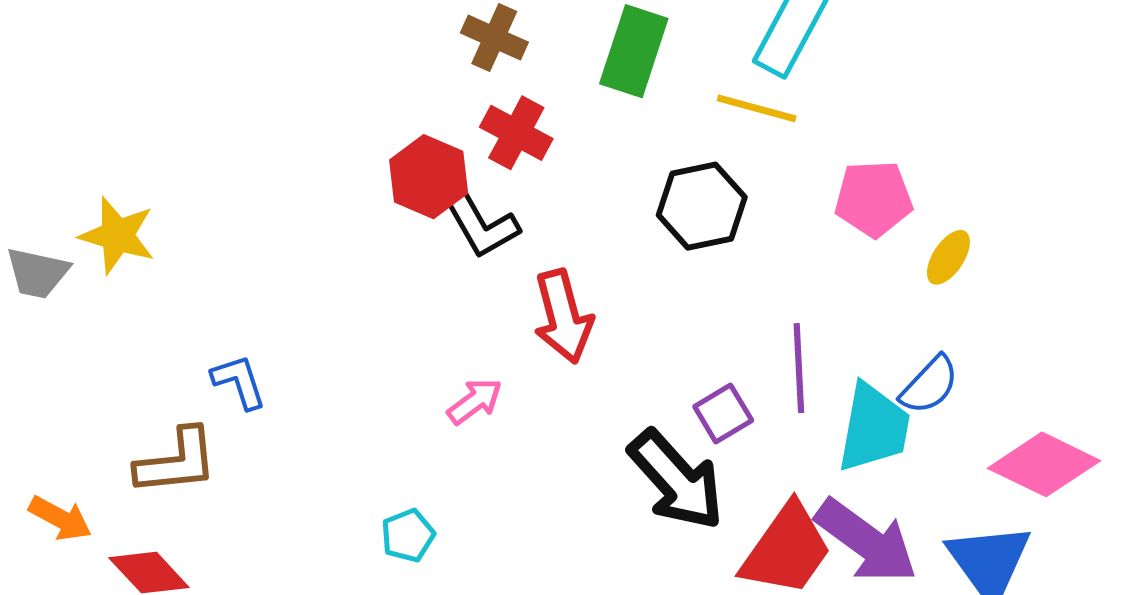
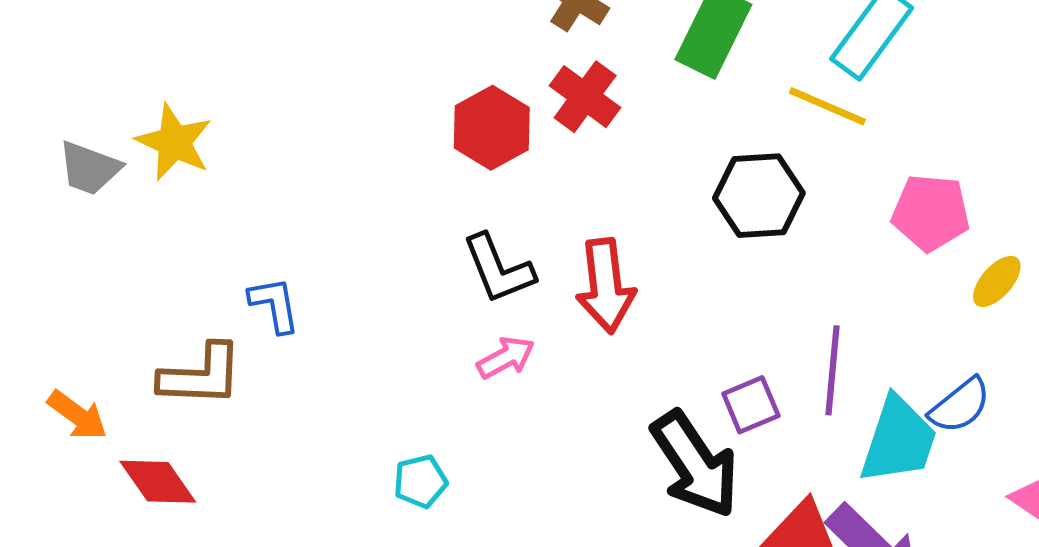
black L-shape: (481, 225) -> (498, 269), moved

